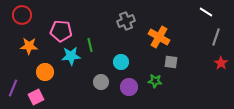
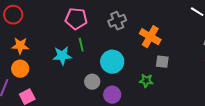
pink pentagon: (61, 31) -> (76, 19), moved
cyan circle: (121, 62) -> (112, 62), size x1.5
orange circle: (45, 72) -> (20, 69), moved
purple circle: (129, 87) -> (112, 95), moved

